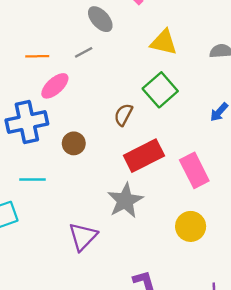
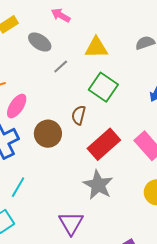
gray line: (84, 52) -> (61, 66), moved
brown circle: (74, 143) -> (48, 134), moved, size x1.4
cyan line: (33, 180) -> (18, 187), turned -45

